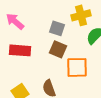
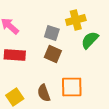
orange square: (77, 67) -> (72, 87), moved

